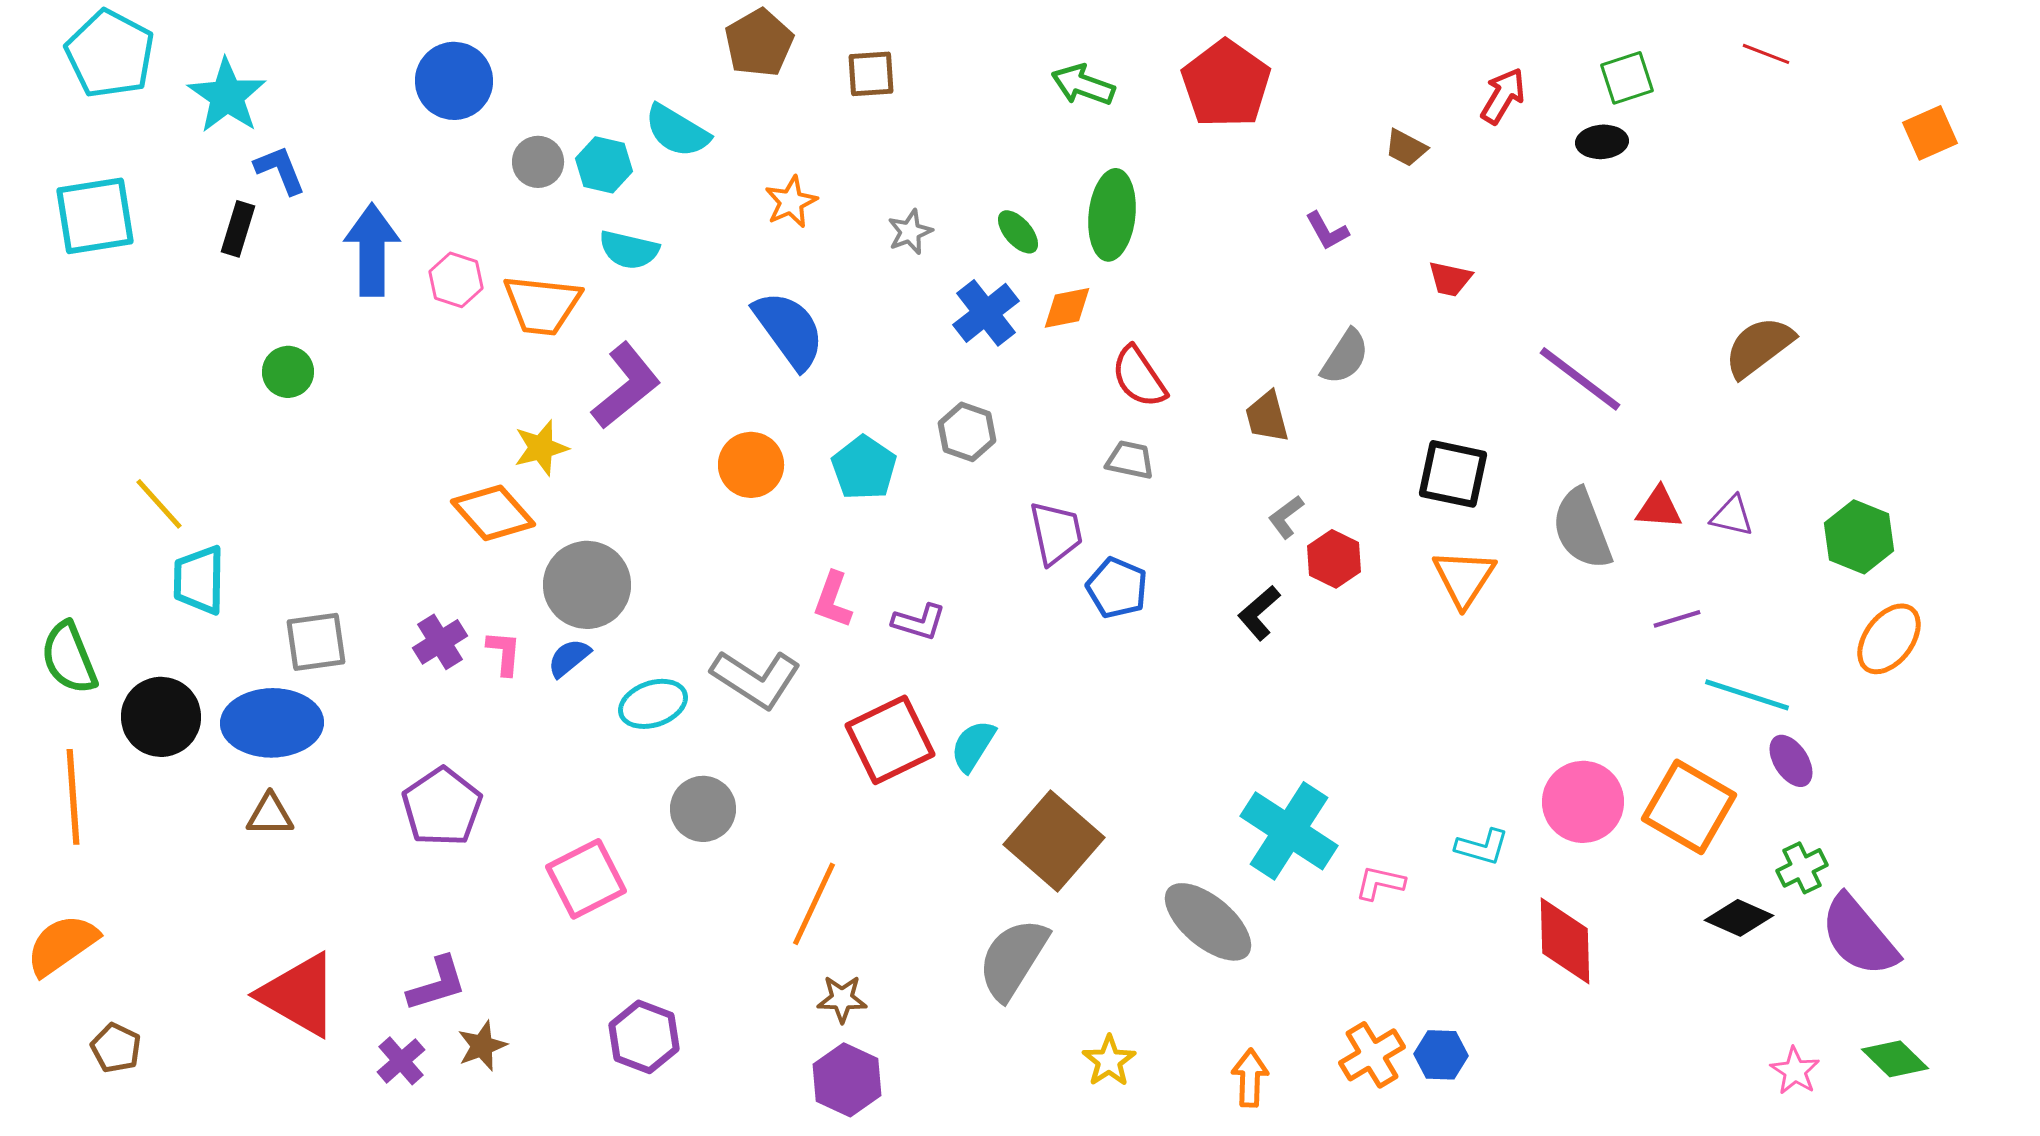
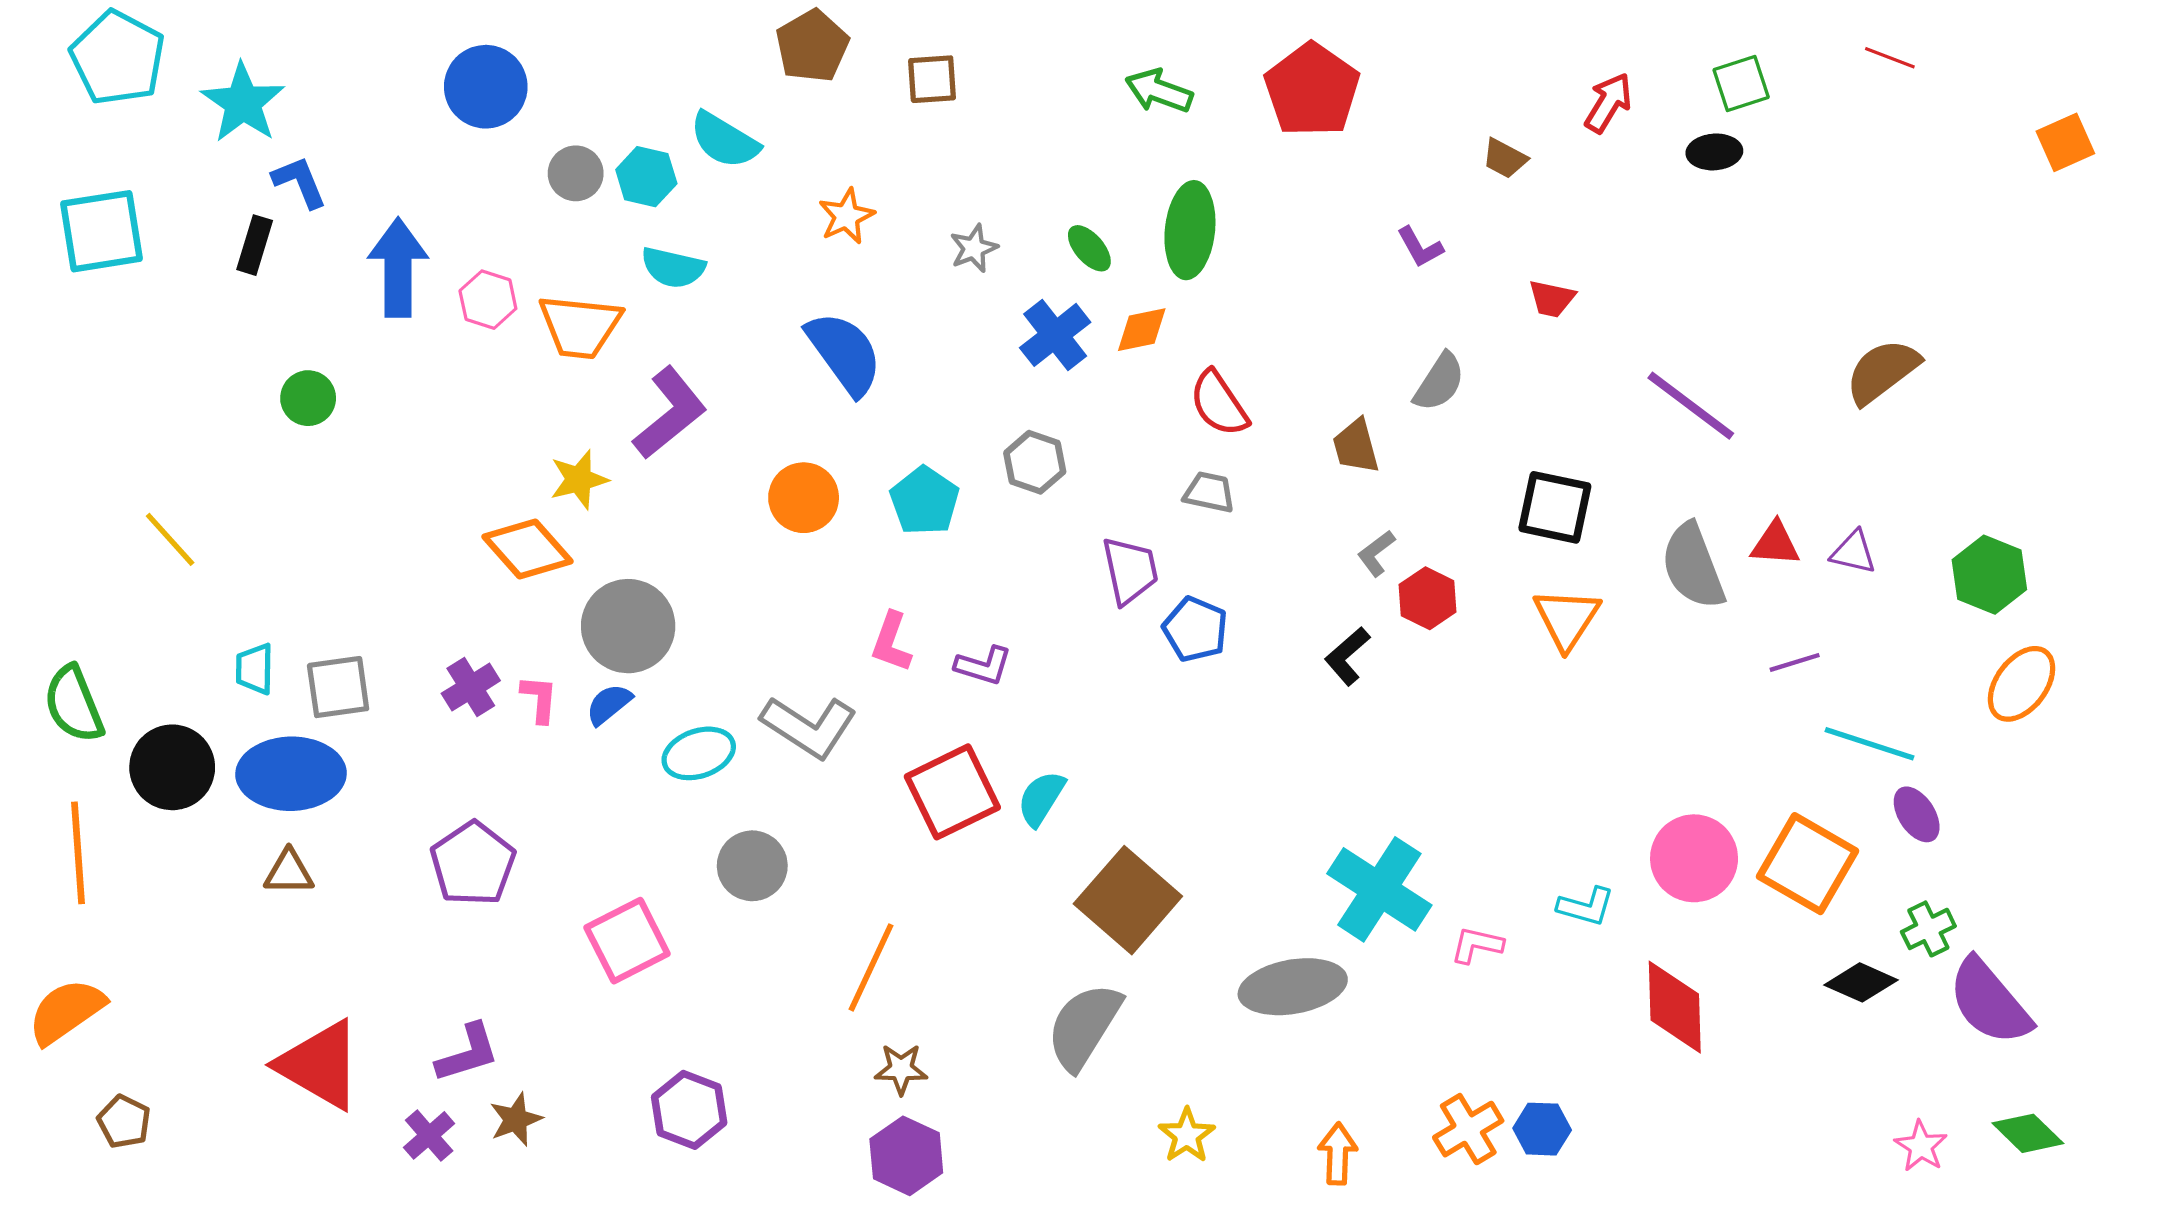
cyan trapezoid: (199, 580) -> (255, 669), moved, size x0.7
gray ellipse: (1208, 922) -> (1293, 987), turned -50

